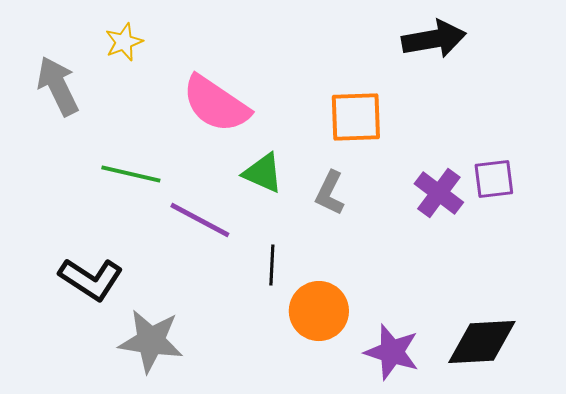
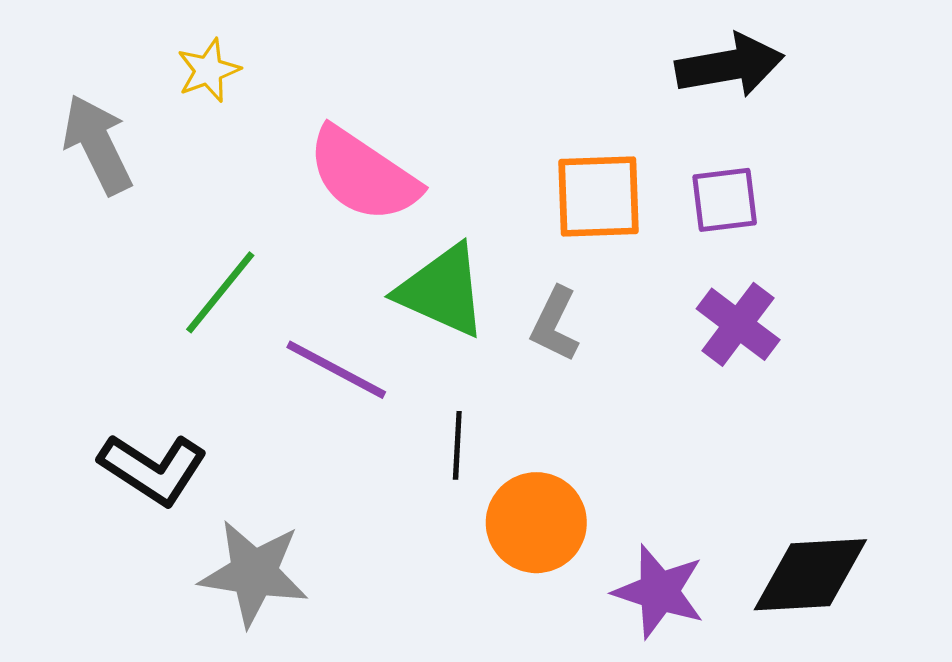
green triangle: (263, 173) -> (442, 291), size x1.4
green line: (131, 174) -> (220, 292), turned -64
purple square: (494, 179) -> (725, 200), moved

